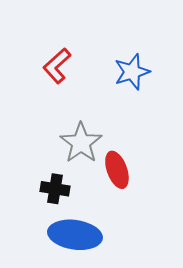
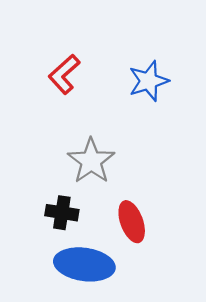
red ellipse: (117, 170) -> (132, 222), moved

